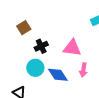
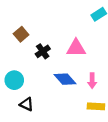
cyan circle: (35, 68) -> (14, 80), moved
pink arrow: (83, 70) -> (92, 81), moved

